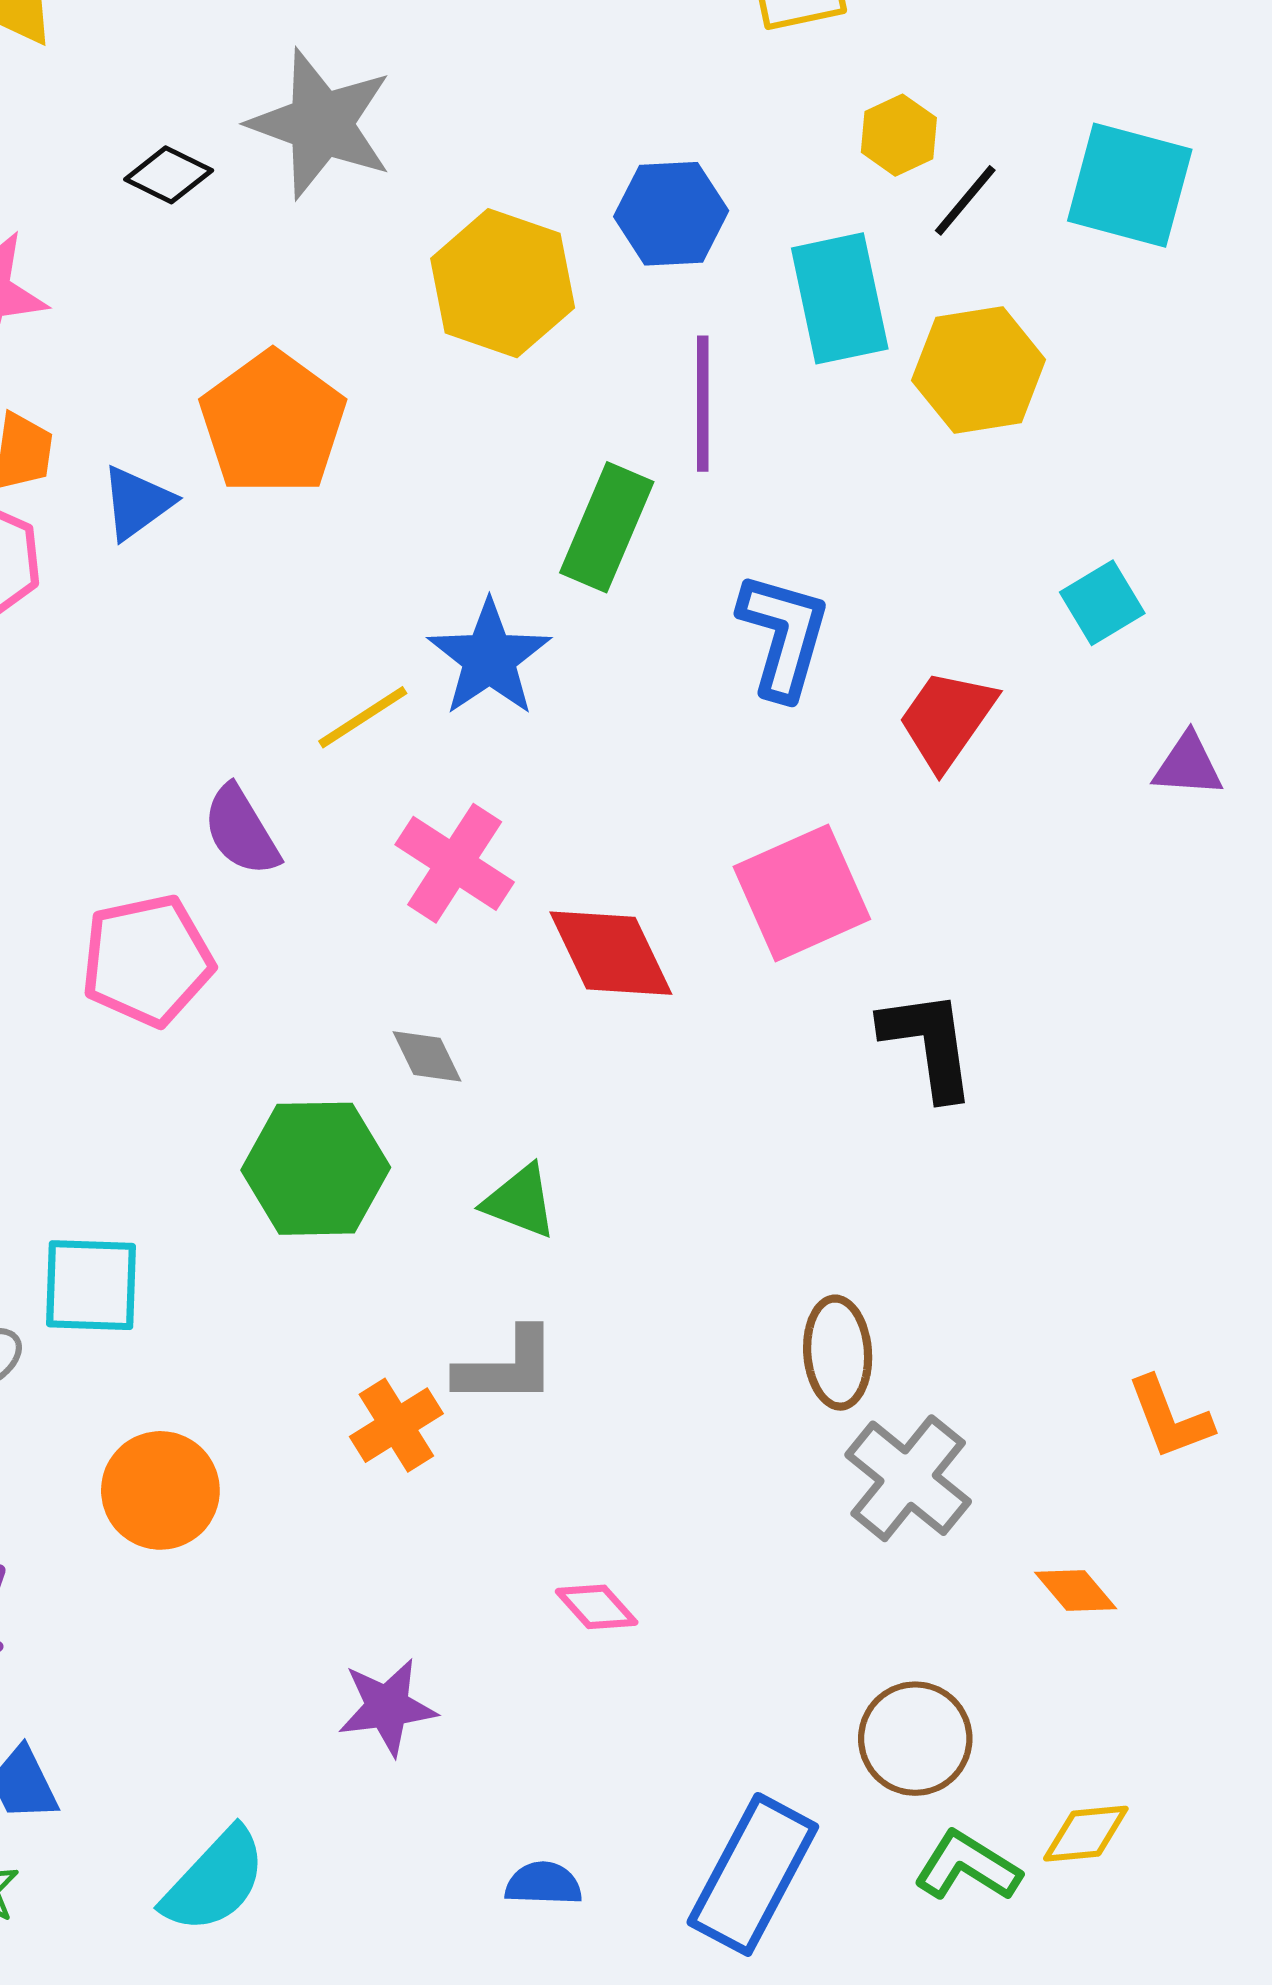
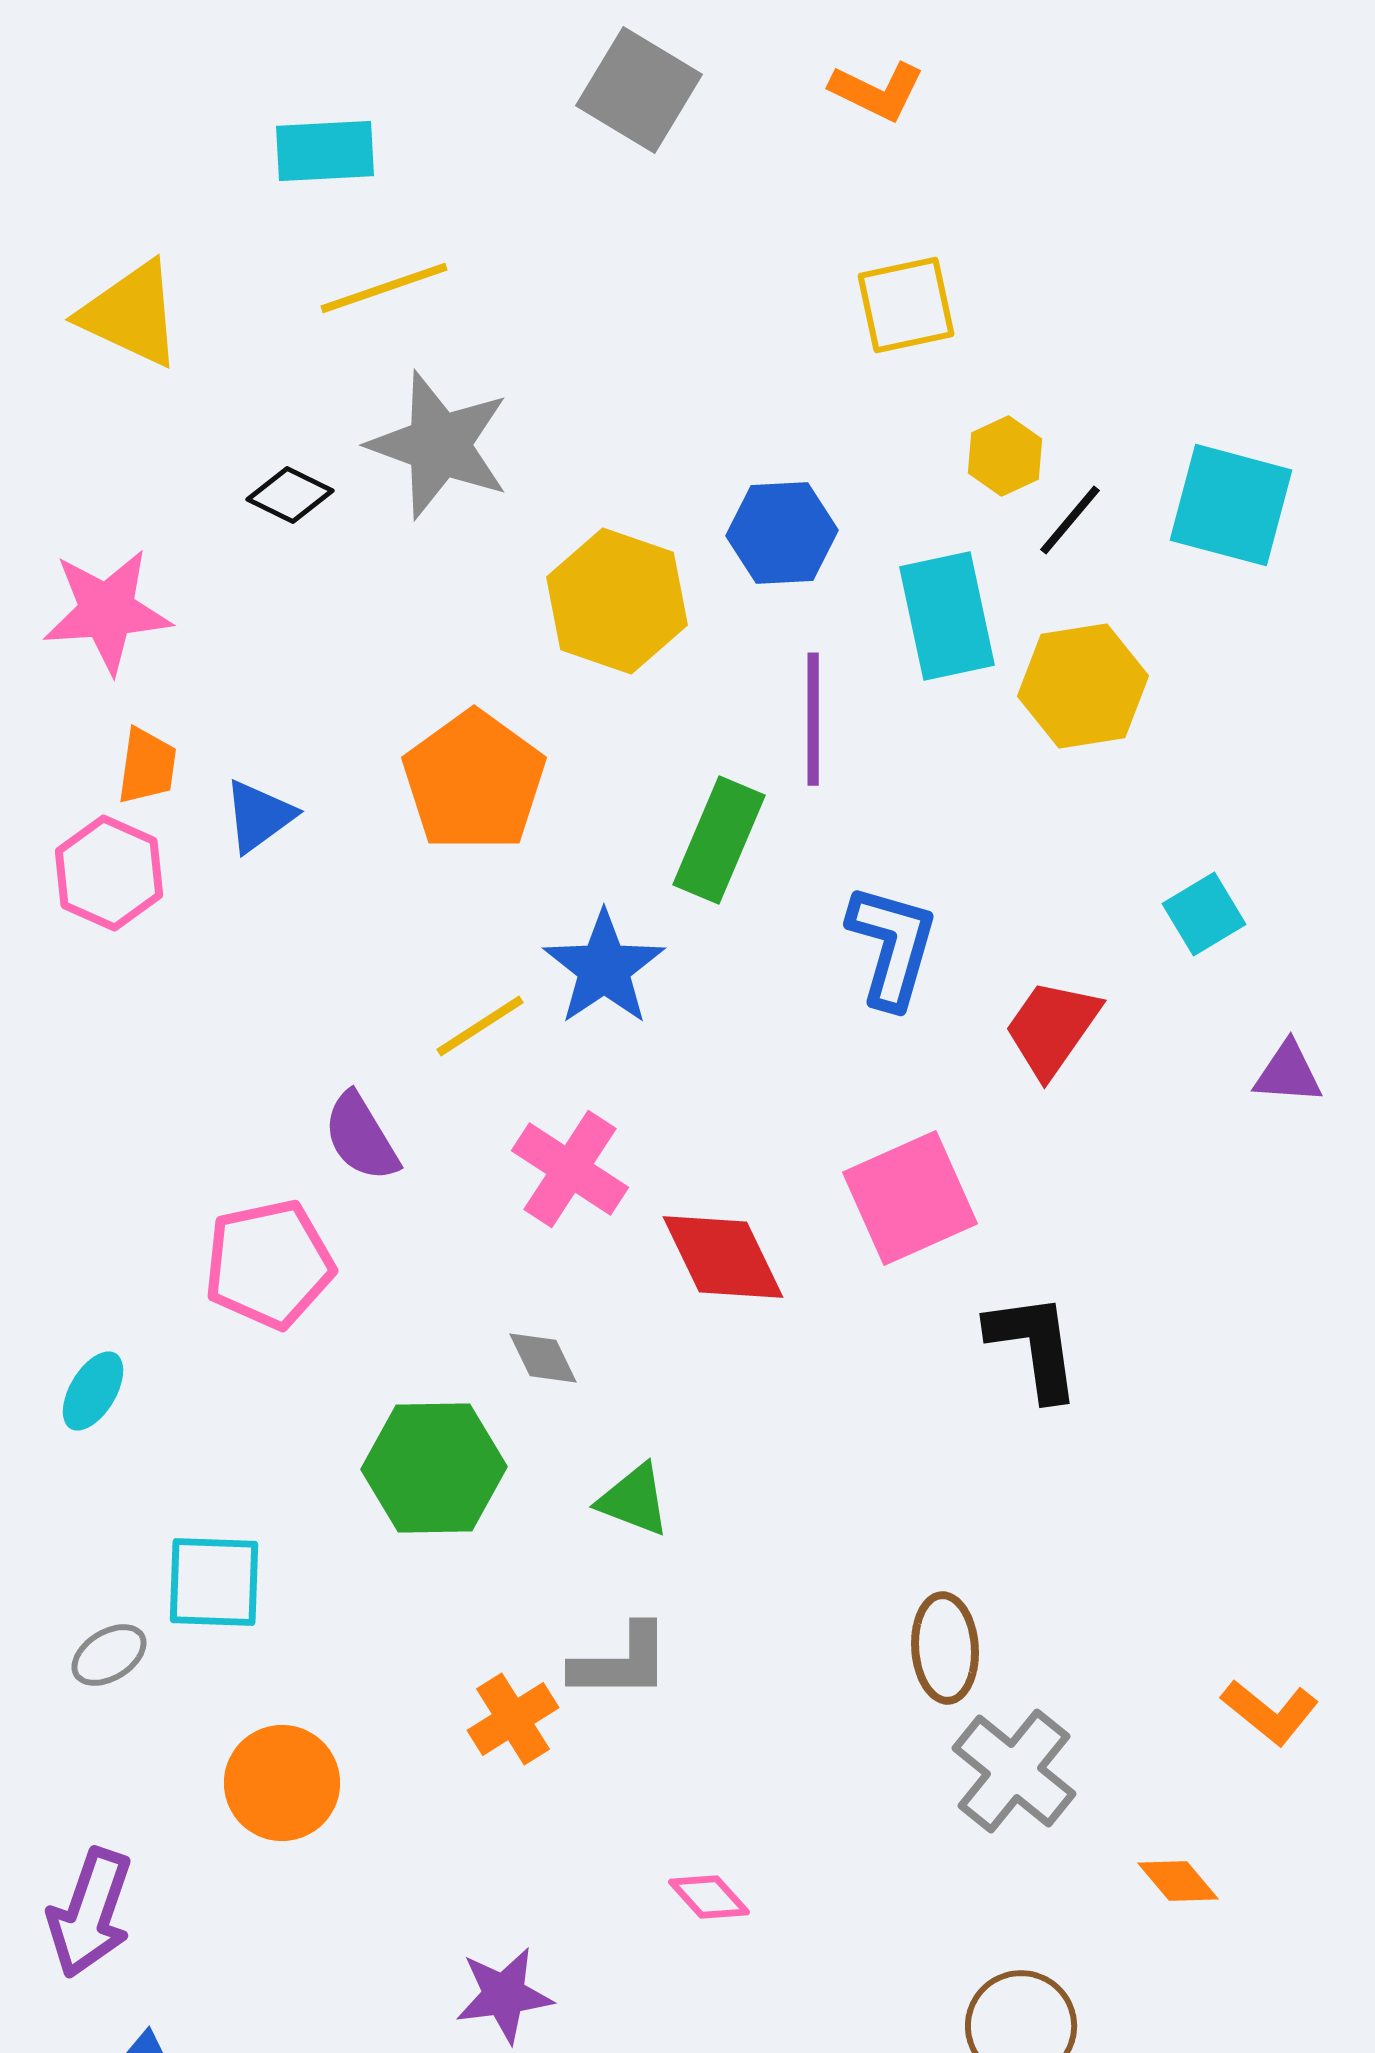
orange pentagon: (273, 423) -> (474, 781), moved
orange L-shape: (1170, 1418) -> (1270, 1712), turned -30

